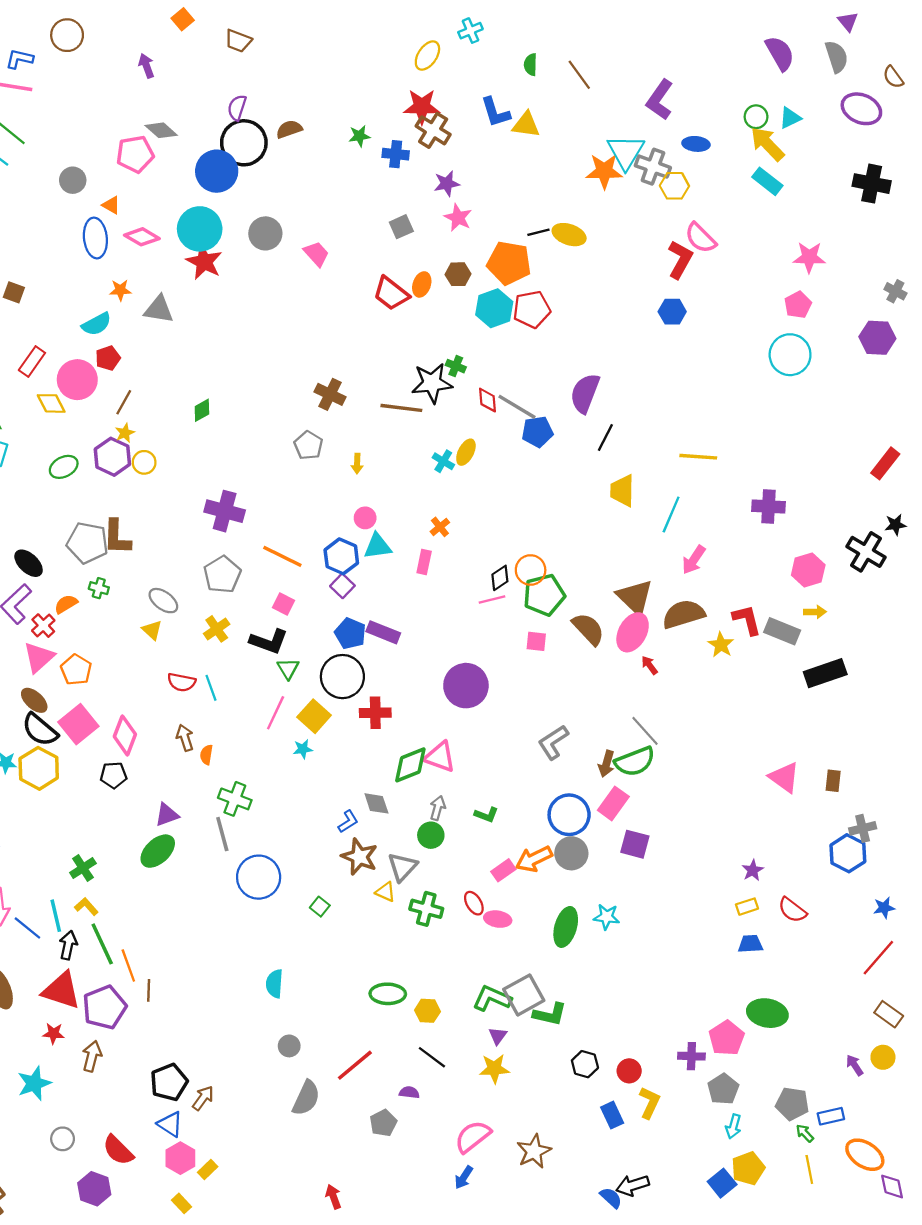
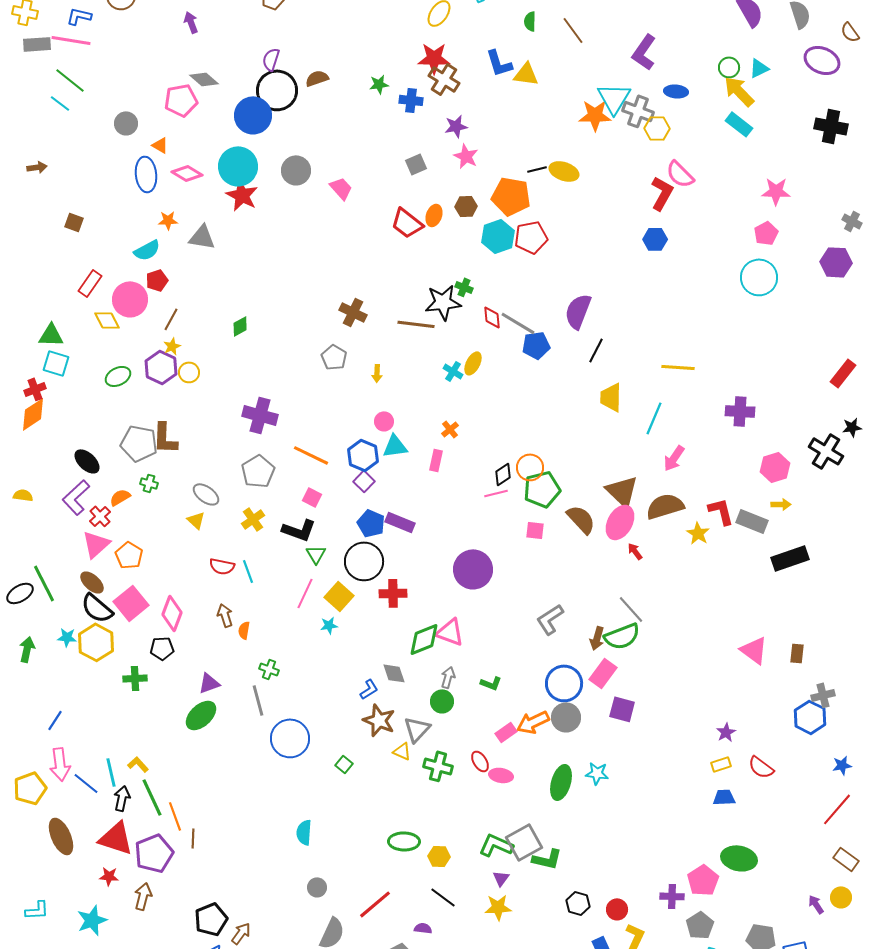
green cross: (235, 799) -> (269, 669), size x0.7
green cross: (83, 868) -> (135, 678), moved, turned 30

